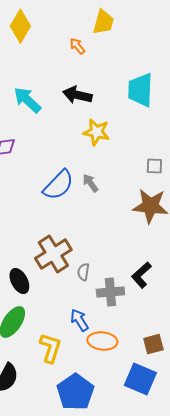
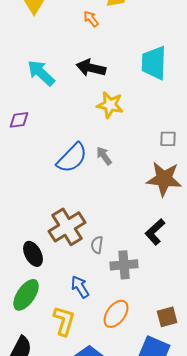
black L-shape: (141, 275) -> (155, 232), moved
blue arrow: (79, 320) -> (80, 287), moved
orange ellipse: (102, 341) -> (116, 314), turned -60

